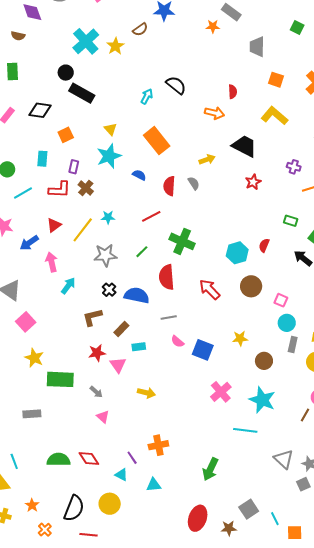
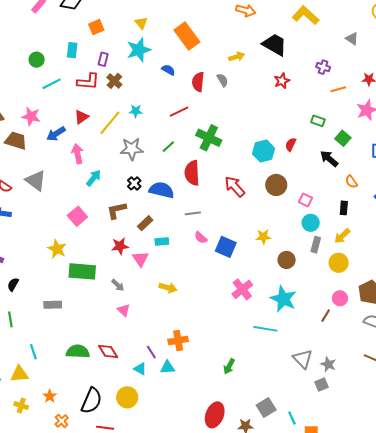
pink square: (26, 322) -> (77, 216), moved
green arrow: (210, 469) -> (229, 366), size x0.7
cyan triangle: (154, 485) -> (167, 367), moved

